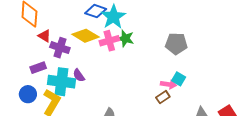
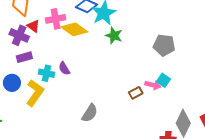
pink cross: (109, 41) -> (56, 19), moved
purple cross: (60, 48) -> (19, 35), moved
cyan cross: (61, 82) -> (46, 73), size x0.6
brown rectangle: (163, 97) -> (136, 93), moved

